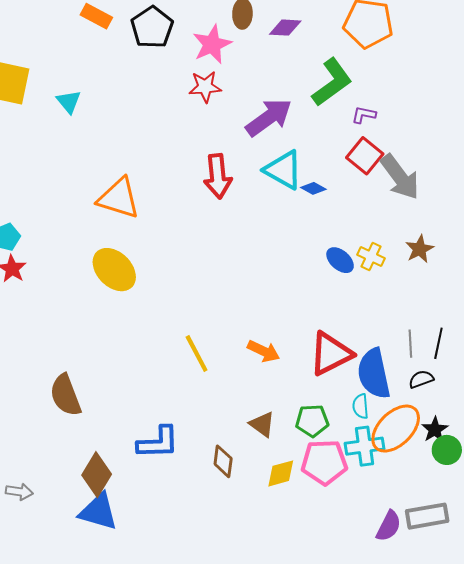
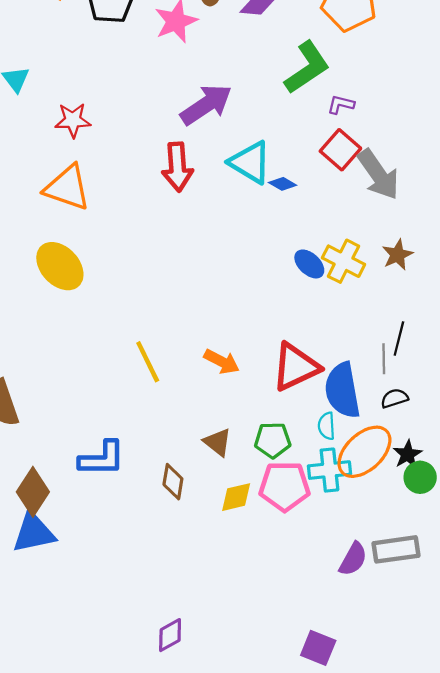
red star: (205, 87) -> (73, 120), moved
purple arrow: (269, 118) -> (206, 105), moved
yellow cross: (371, 257) -> (343, 261), size x1.4
black line: (438, 343) -> (399, 339), moved
blue triangle: (98, 512) -> (34, 533), turned -30

